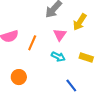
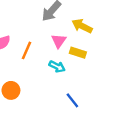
yellow arrow: (80, 22) -> (82, 26), turned 84
yellow rectangle: (86, 58) -> (78, 53), moved

